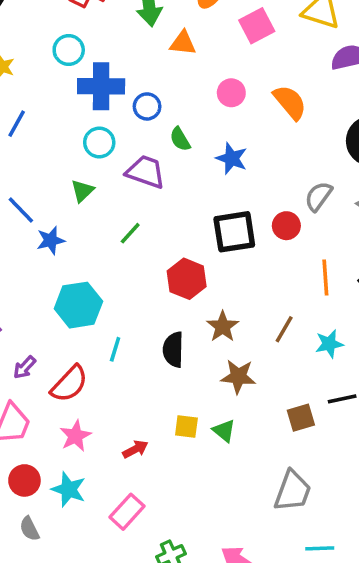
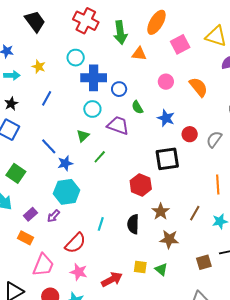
red circle: (286, 226) -> (190, 134), moved
green line: (130, 233) -> (100, 157), moved
cyan hexagon: (78, 305) -> (67, 192), moved
purple arrow: (25, 367) -> (53, 216), moved
pink star: (75, 436) -> (79, 272), turned -30
red arrow: (135, 449) -> (112, 279), size x1.5

